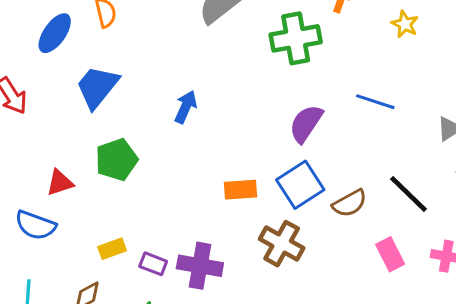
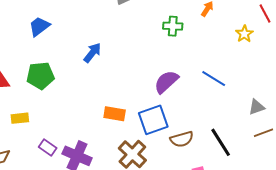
green cross: (296, 38) -> (173, 26), size x0.6
blue trapezoid: (97, 87) -> (39, 26), size x0.7
yellow rectangle: (112, 249) -> (20, 118), moved

